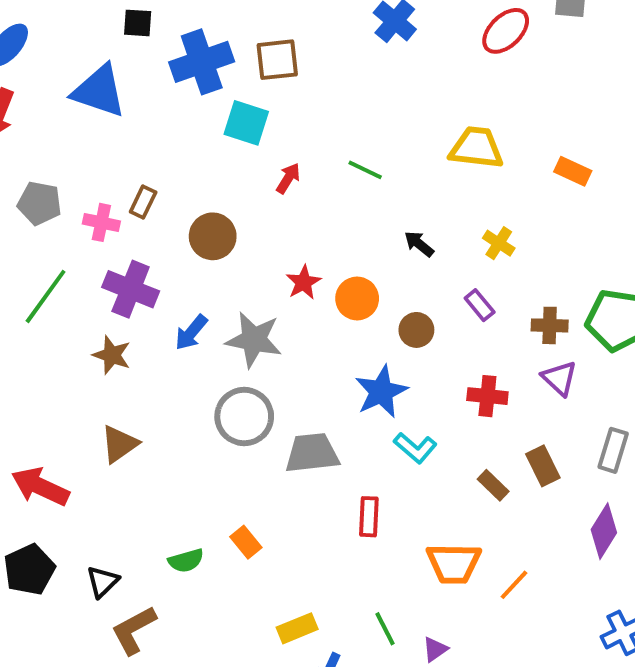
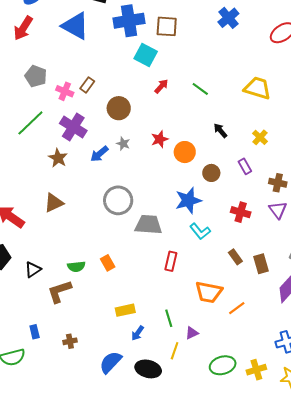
gray star: (254, 340) -> (123, 144), moved, size x0.5
brown rectangle: (543, 466) -> (261, 264), moved
brown L-shape: (134, 630) -> (59, 291), moved

